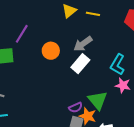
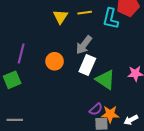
cyan L-shape: (118, 65) -> (111, 19), moved
green triangle: (98, 100) -> (105, 80), moved

